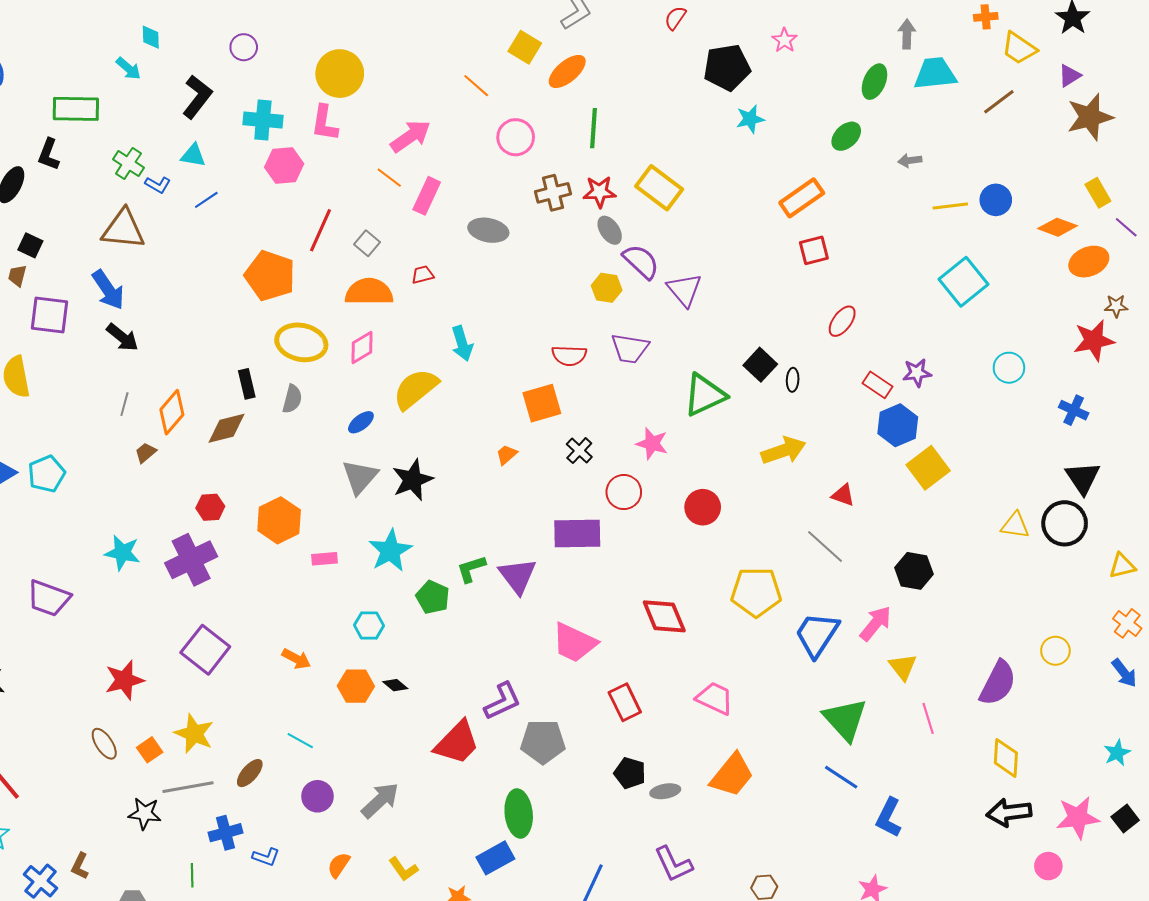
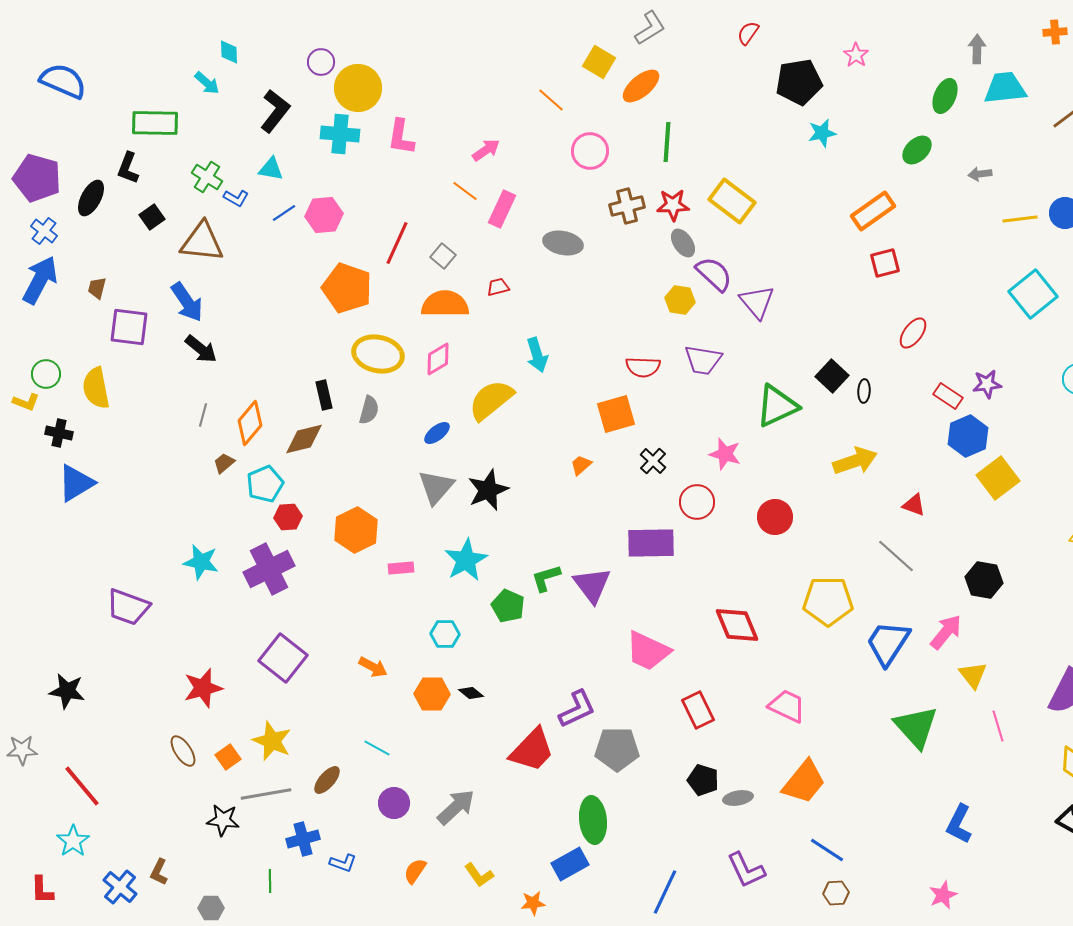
yellow circle: (340, 74) -> (358, 88), moved
pink arrow: (410, 136) -> (486, 150), size x0.7
pink hexagon: (284, 165) -> (324, 215), moved
black square: (30, 245) -> (152, 217), moved, turned 30
cyan pentagon: (47, 474) -> (265, 484), moved
blue line: (841, 777) -> (827, 850), moved

